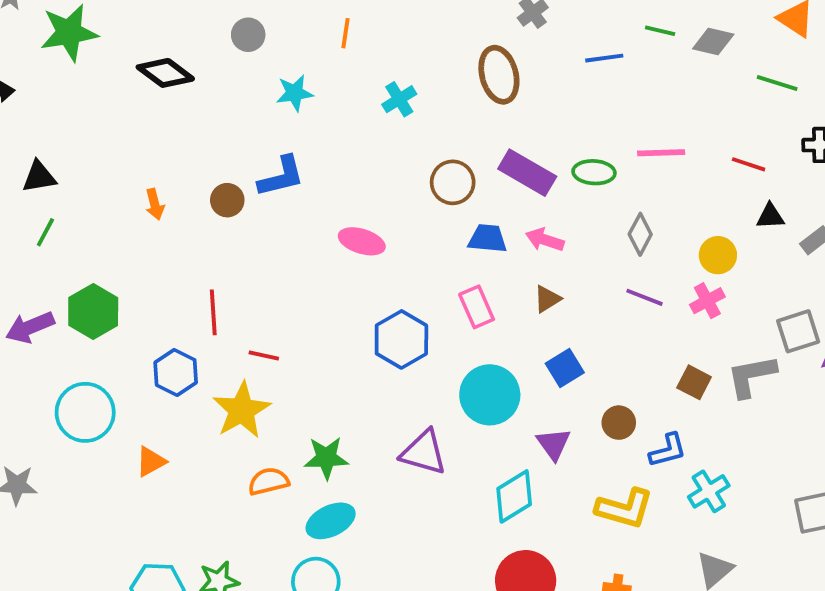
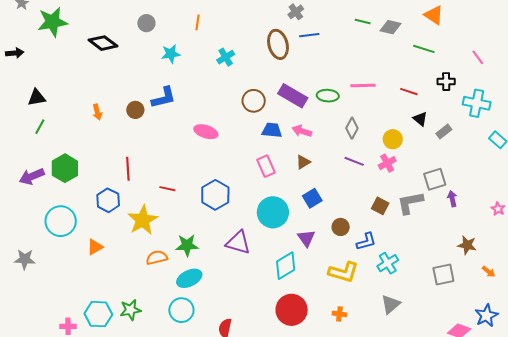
blue line: (604, 58) -> (309, 35), moved
black triangle: (770, 216) -> (420, 119), turned 42
blue hexagon: (401, 339) -> (215, 195), moved
red line: (264, 355) -> (167, 189), moved

